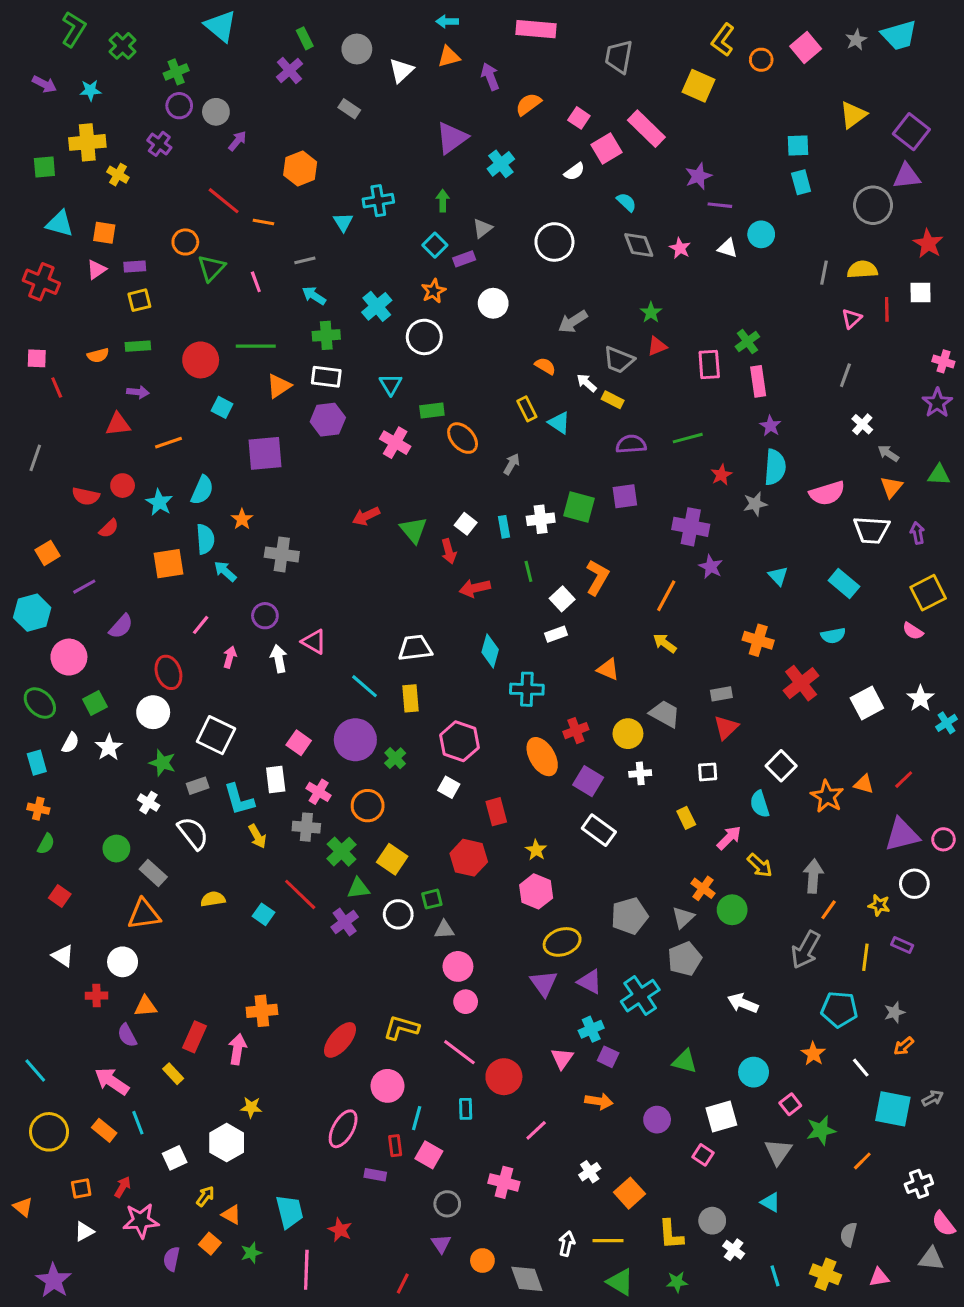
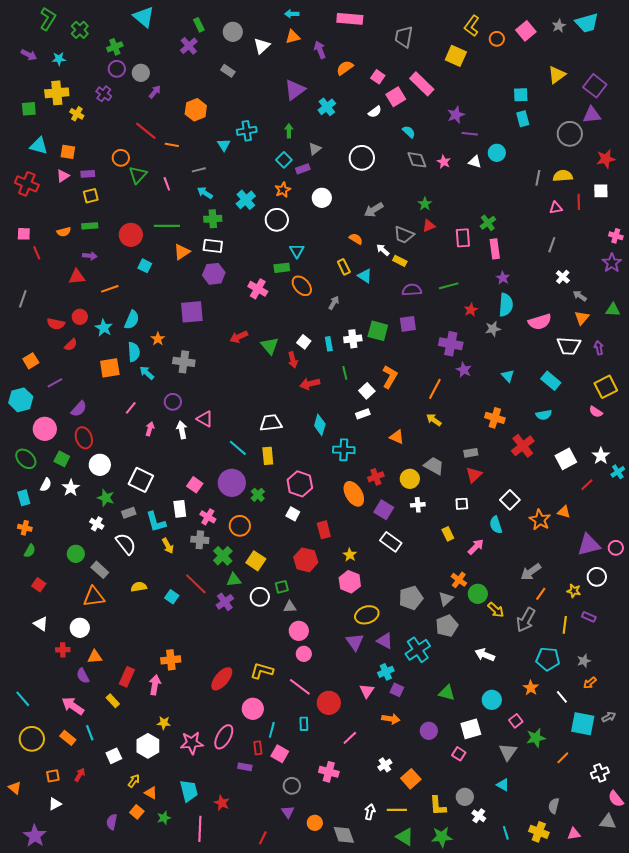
red star: (928, 244) -> (606, 159), turned 30
pink triangle: (852, 319) -> (556, 208), turned 32
cyan triangle: (391, 384) -> (297, 251), moved
purple square: (265, 453) -> (192, 312), moved
red ellipse: (168, 672) -> (84, 438), moved
green square: (95, 703) -> (62, 459), turned -35
red line: (904, 780) -> (587, 485), moved
yellow arrow: (760, 865) -> (496, 610), moved
gray arrow: (813, 876) -> (531, 572), turned -130
pink star: (141, 1221) -> (192, 743), moved
green star: (677, 1282) -> (442, 837), size x1.5

